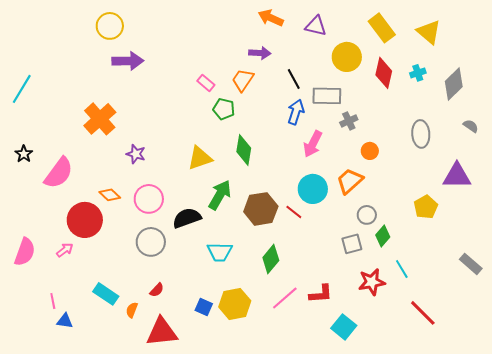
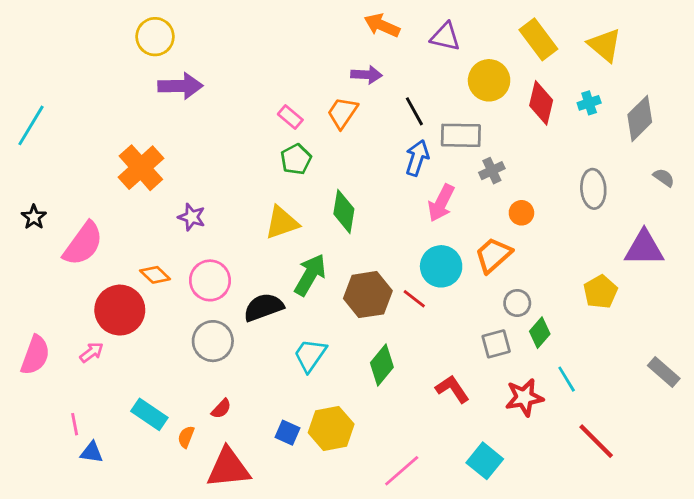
green pentagon: (224, 109) -> (296, 159), moved, turned 30
cyan trapezoid: (220, 252) -> (310, 355), turned 124
red L-shape: (321, 294) -> (452, 389), moved, turned -120
pink line: (285, 298) -> (402, 471), moved

